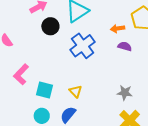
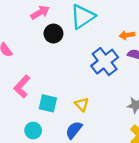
blue cross: (83, 46) -> (105, 62), moved
cyan circle: (42, 116) -> (33, 131), moved

